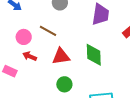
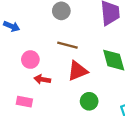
brown line: (48, 31) -> (67, 45), moved

